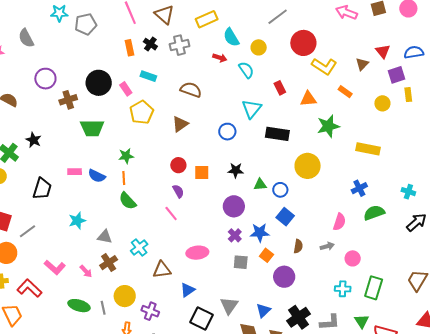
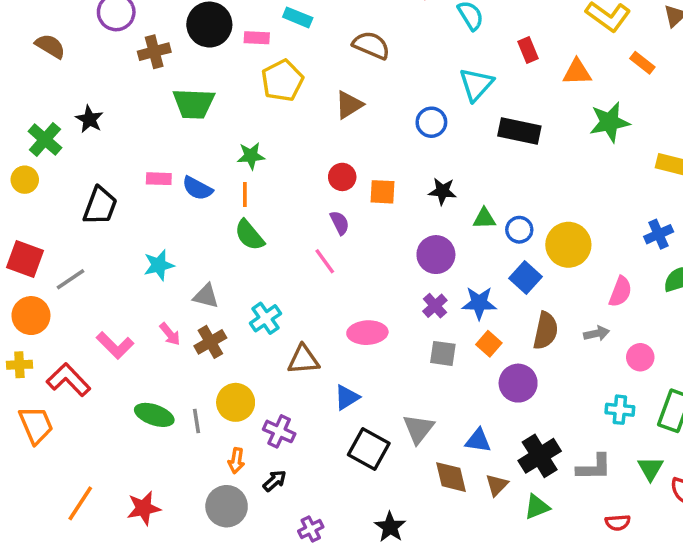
pink rectangle: (126, 89) -> (257, 38), turned -56
yellow circle: (308, 166) -> (568, 245), moved
brown semicircle: (298, 246) -> (546, 331), size x1.5
pink arrow: (86, 271) -> (170, 334), moved
blue triangle: (263, 310) -> (478, 441), turned 49

